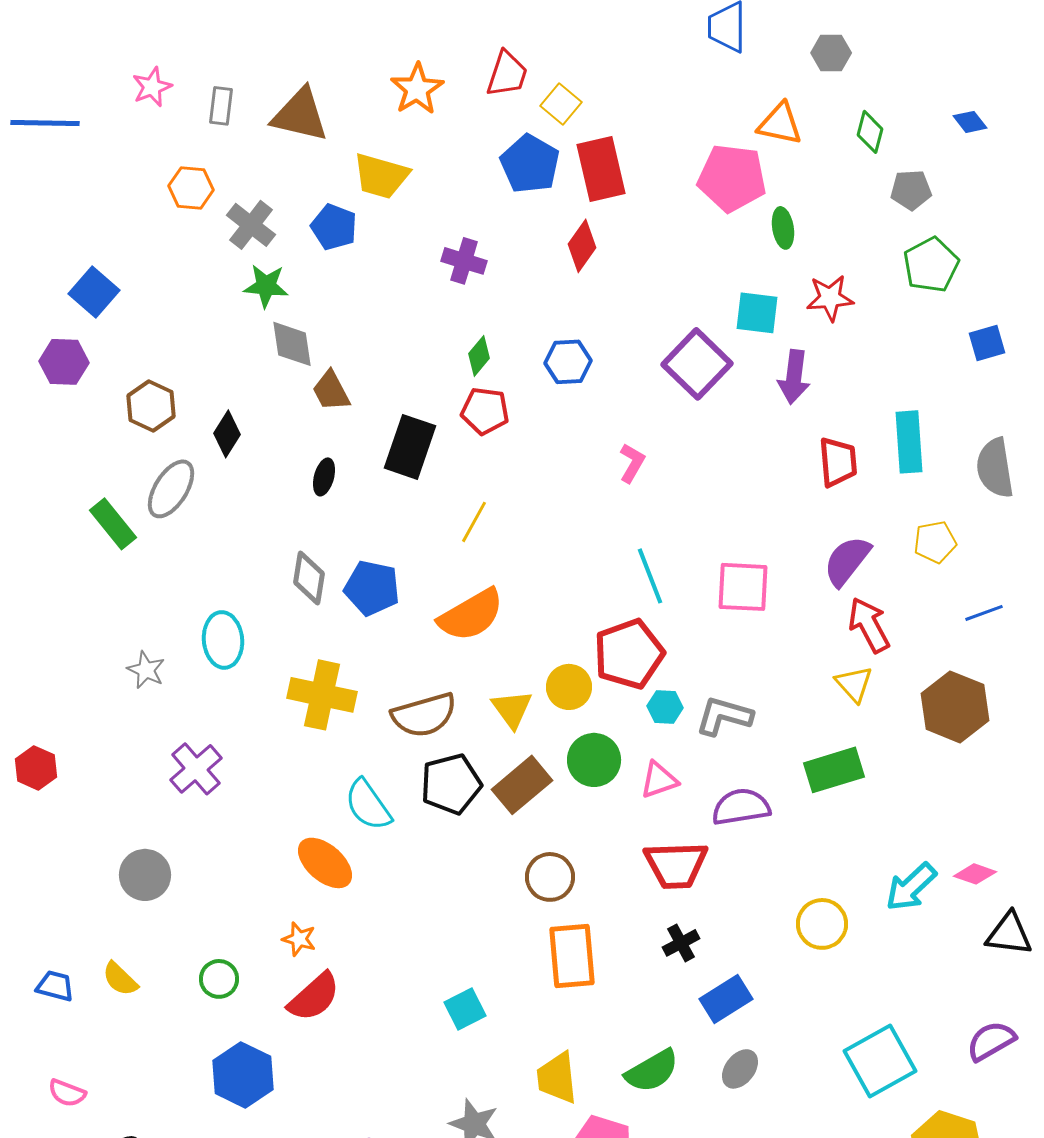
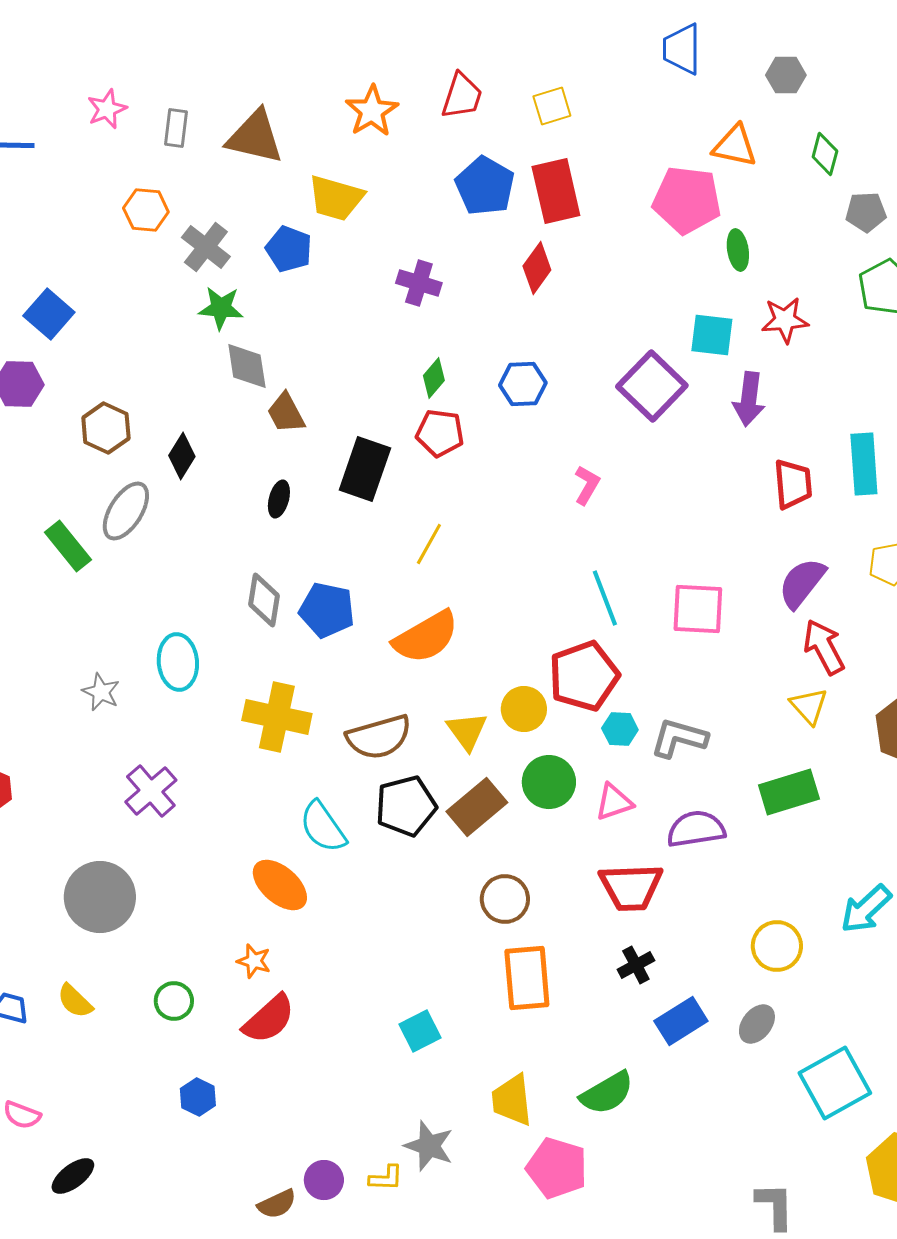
yellow square: (561, 104) -> (552, 106), moved, turned 33
gray circle: (145, 875) -> (100, 897), size x1.4
gray ellipse: (740, 1069) -> (757, 1024), moved
blue hexagon: (243, 1075) -> (198, 1097), size x0.6

